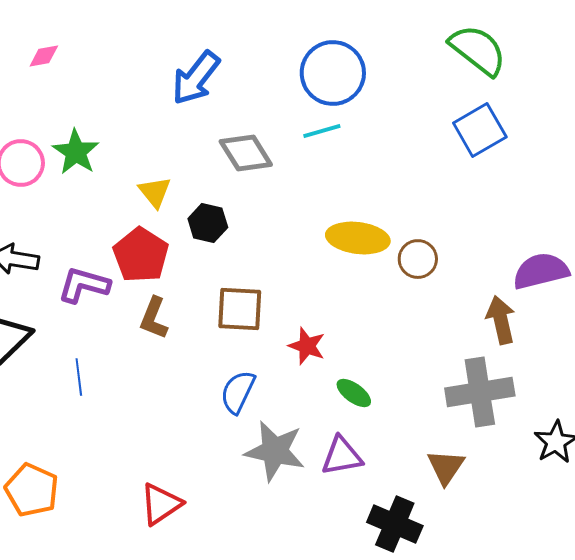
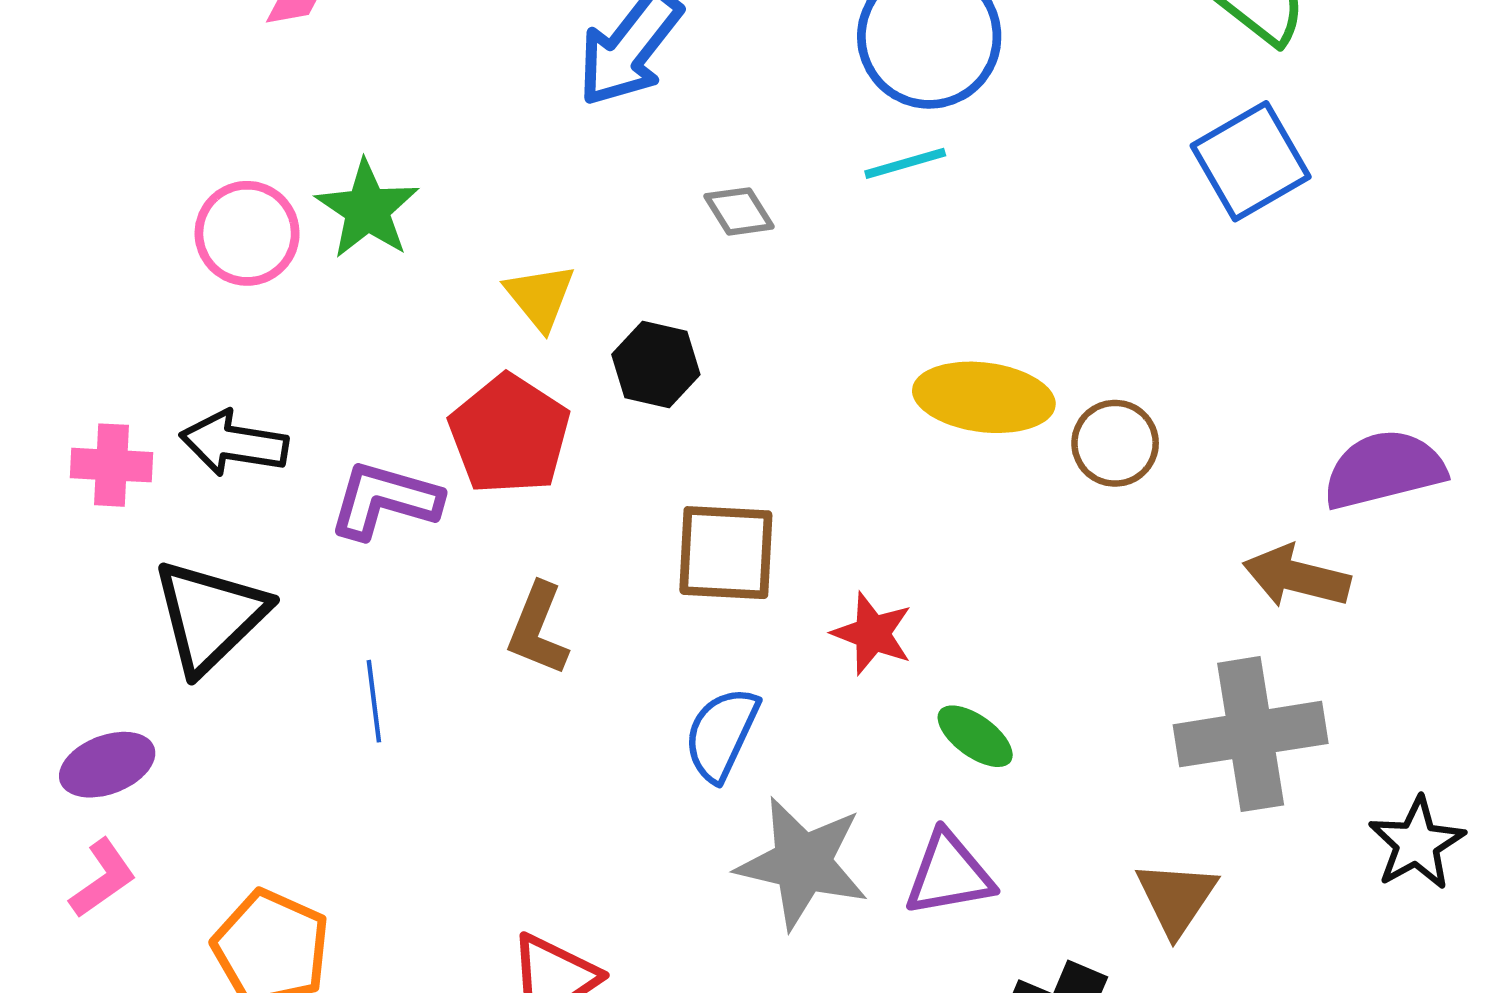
gray diamond: (246, 153) -> (739, 211), size x0.6
brown L-shape: (154, 318) -> (538, 629), moved
brown arrow: (501, 320) -> (1297, 577), turned -63

